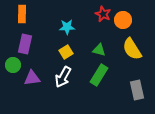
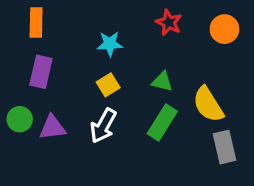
orange circle: (123, 20) -> (225, 29), moved
yellow semicircle: (132, 49) -> (208, 104), moved
green circle: (13, 65) -> (20, 119), moved

